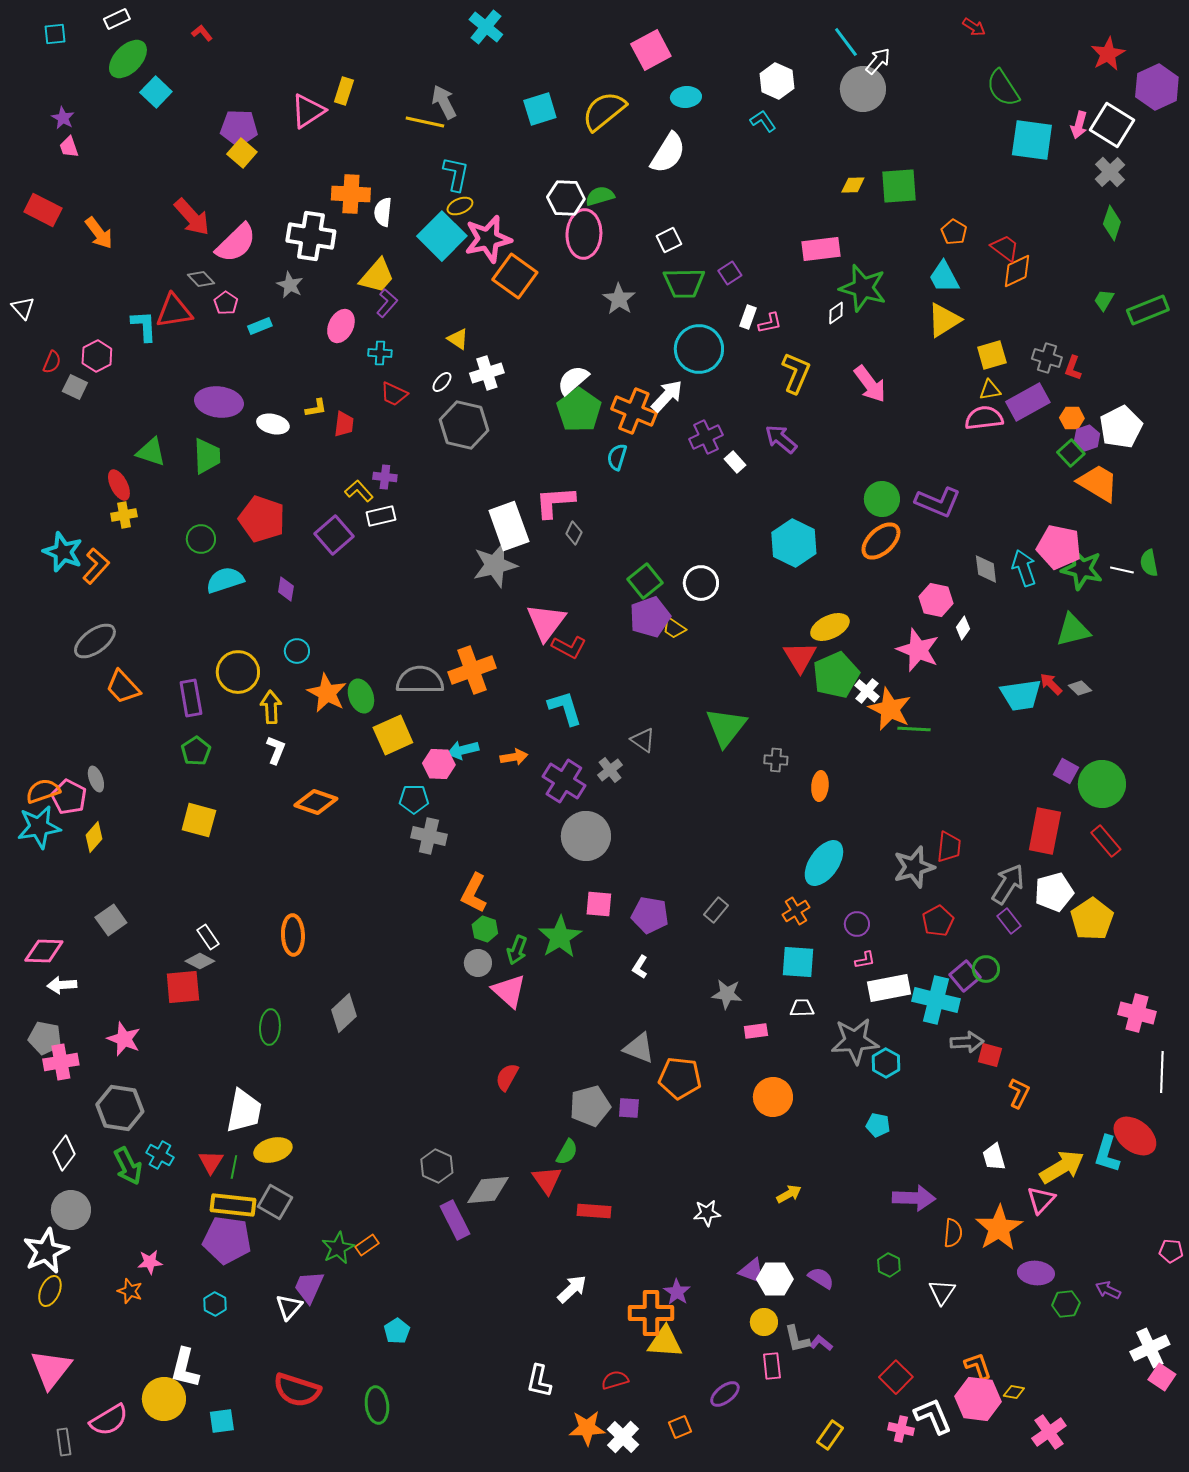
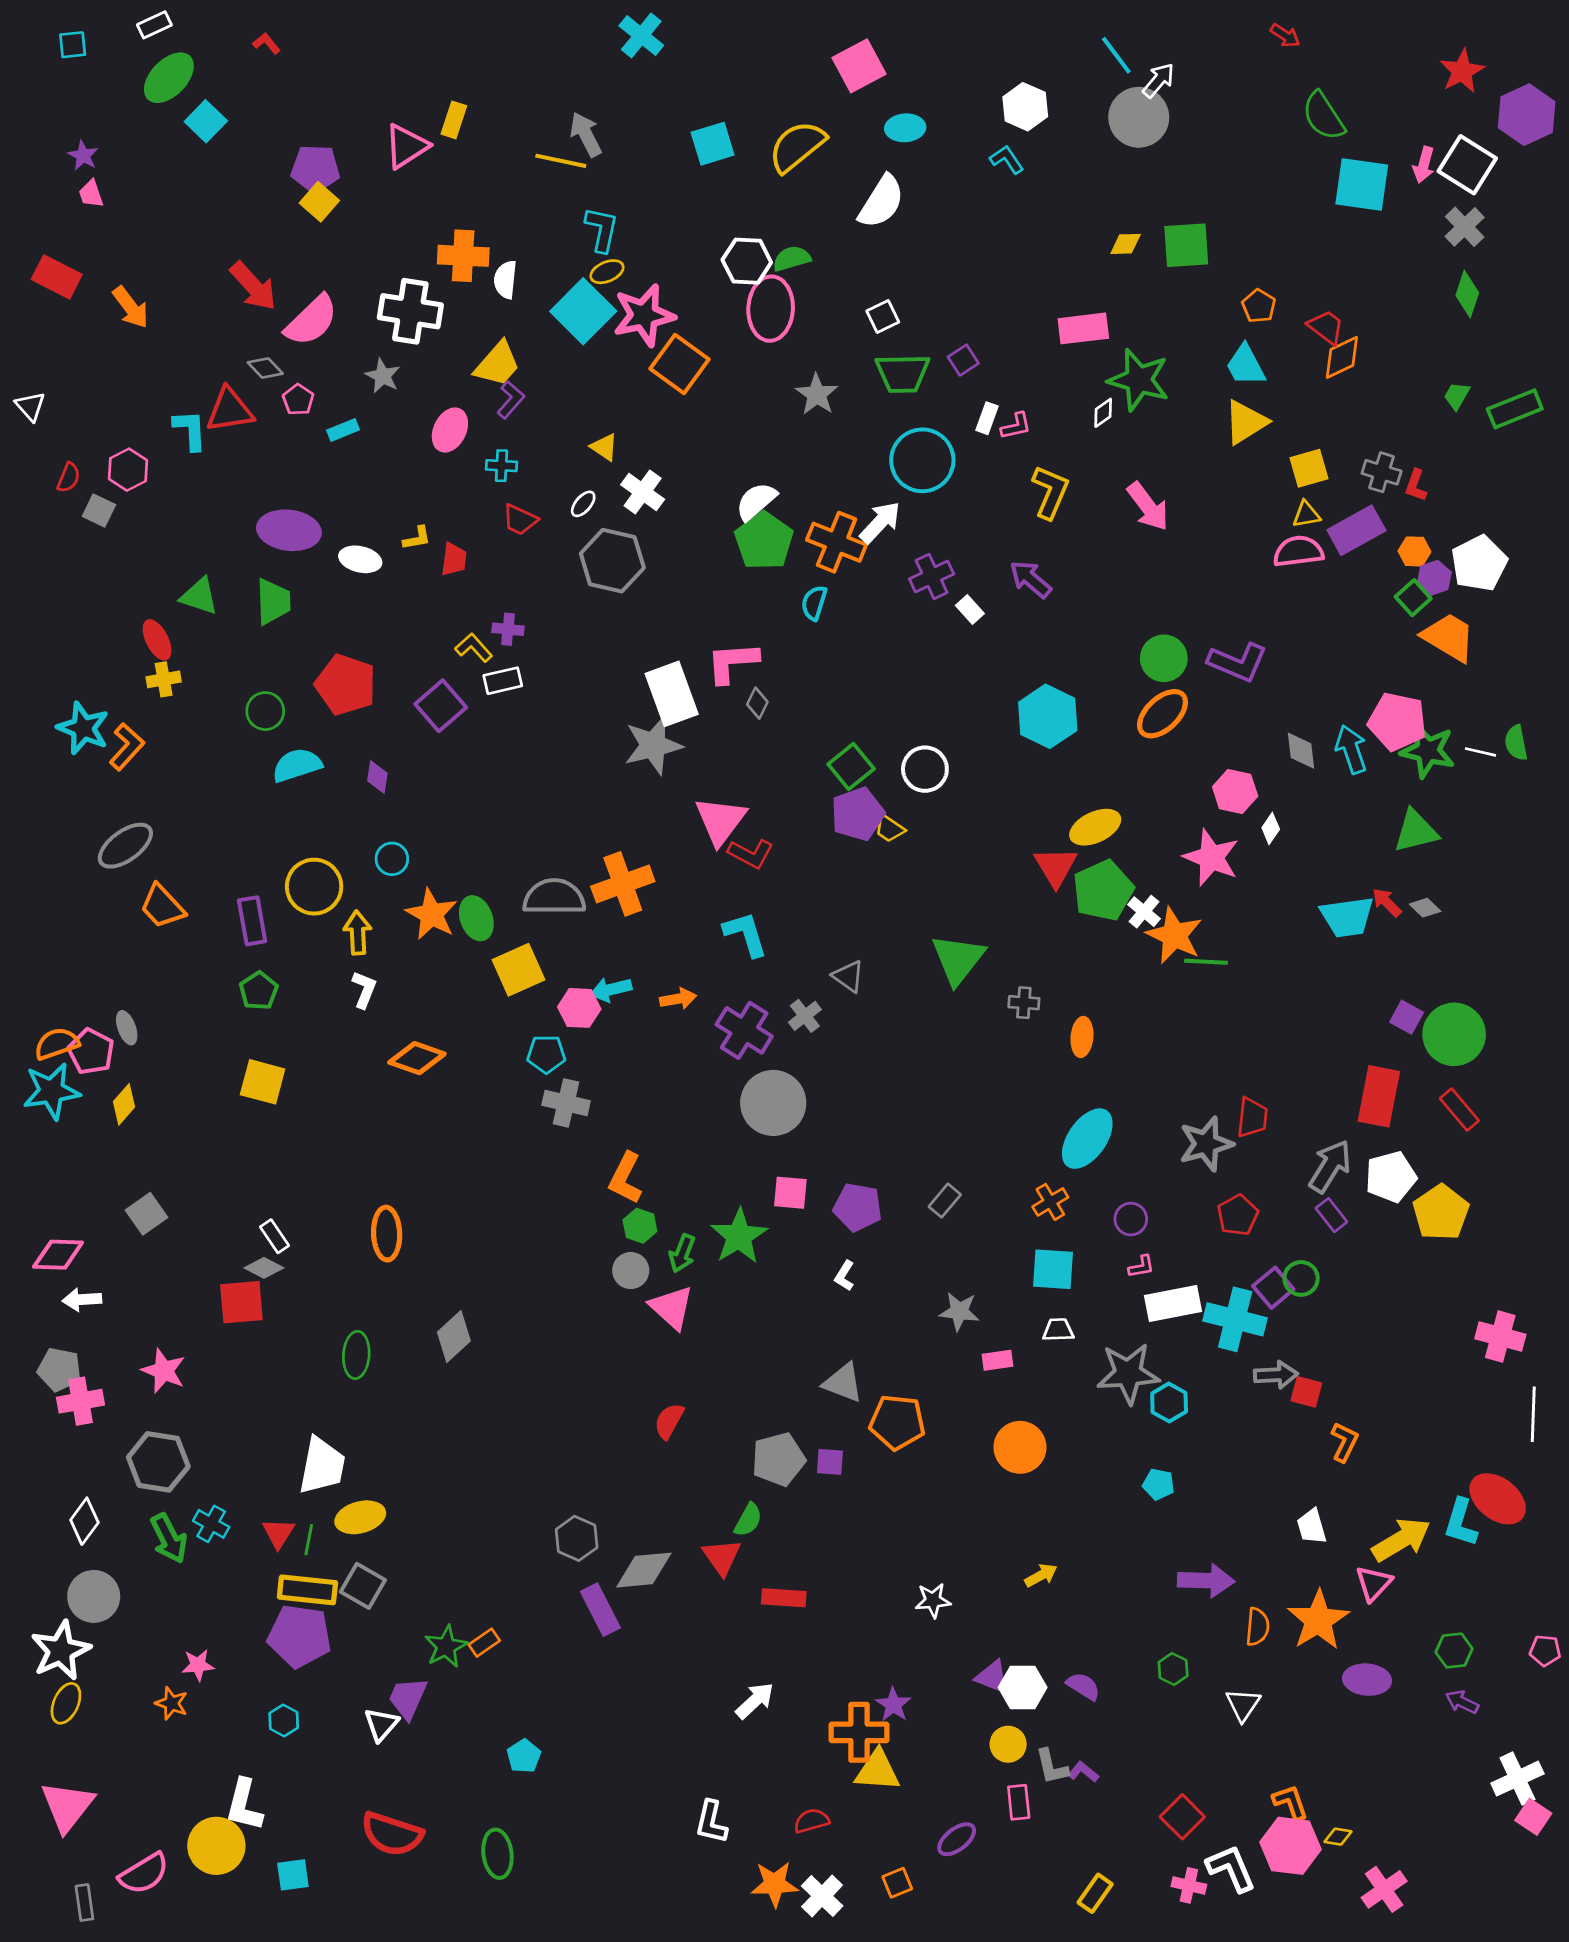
white cross: (487, 373) -> (643, 492), turned -36
green hexagon: (1066, 1304) -> (1454, 1651), moved

